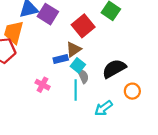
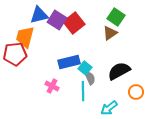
red square: (83, 26) -> (74, 23), moved
brown triangle: (74, 49) -> (110, 33), moved
blue rectangle: (61, 59) -> (69, 62), size x1.5

